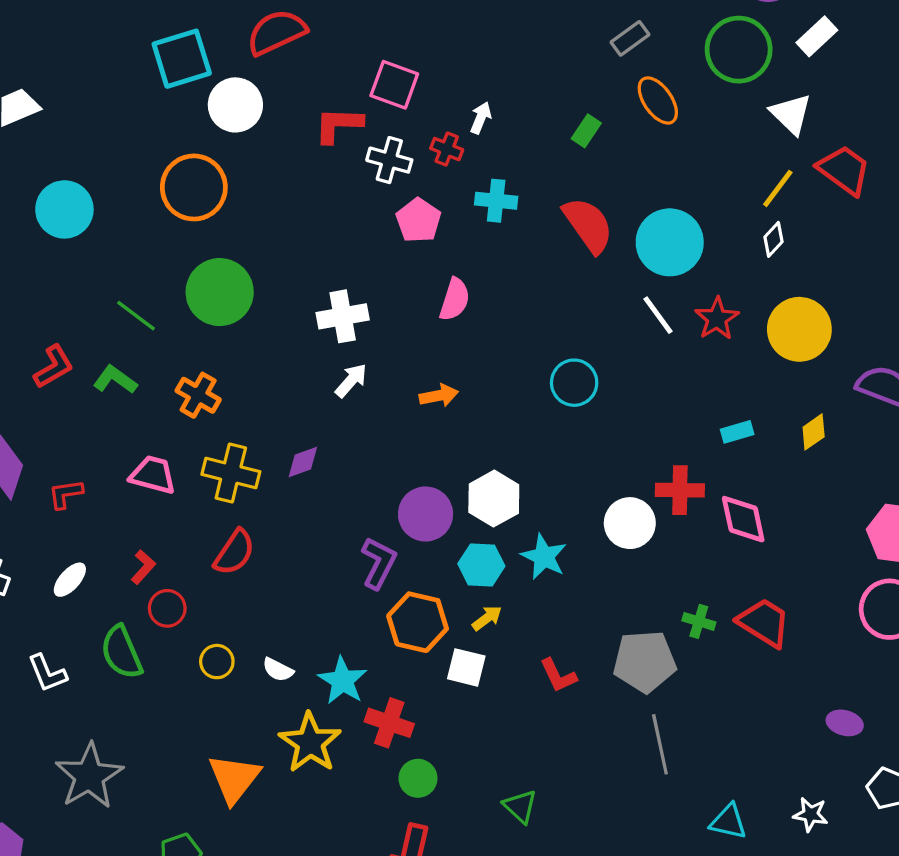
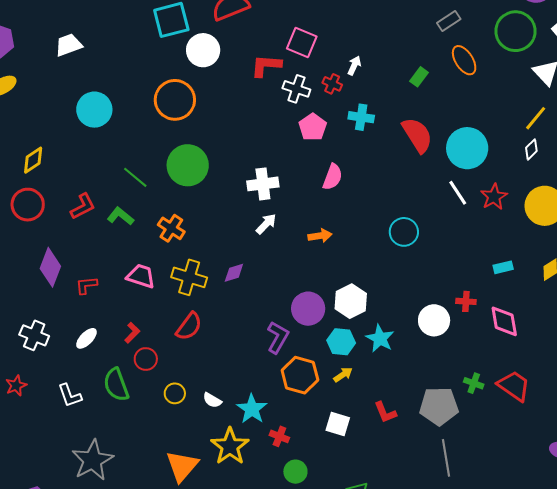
red cross: (680, 490) -> (466, 301), size x0.7
white square: (466, 667) -> (338, 424), moved
red cross: (389, 723) -> (279, 436), size x0.7

